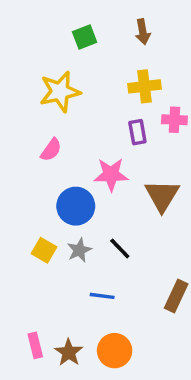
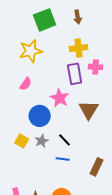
green square: (85, 37) -> (45, 20), size x1.6
purple rectangle: (137, 132) -> (75, 74), size x1.5
pink star: (111, 174) -> (60, 98), turned 30
blue line: (102, 296) -> (63, 159), moved

